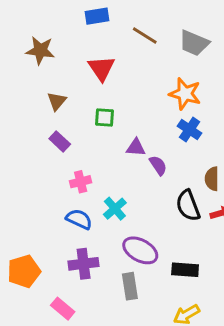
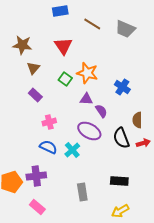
brown star: (40, 50) -> (22, 45), moved
orange star: (185, 94) -> (87, 73), moved
green square: (104, 118) -> (65, 79), turned 32
cyan cross: (115, 209) -> (72, 150), moved
purple ellipse: (140, 250) -> (89, 131), moved
purple cross: (84, 264) -> (36, 176), moved

